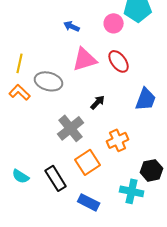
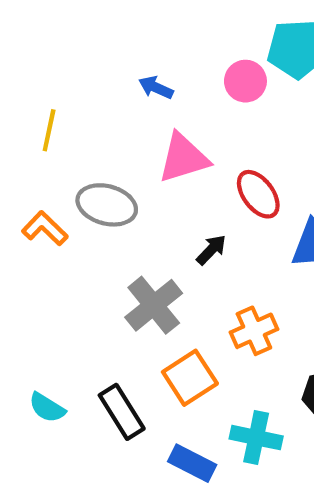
red ellipse: (119, 61) -> (258, 194), moved
yellow line: (20, 63) -> (49, 130), moved
cyan cross: (132, 191) -> (256, 438), moved

